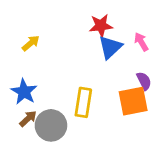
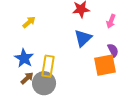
pink arrow: (141, 42) -> (111, 21), turned -128
blue triangle: (110, 47) -> (83, 38), moved
yellow rectangle: (83, 102) -> (48, 66), moved

